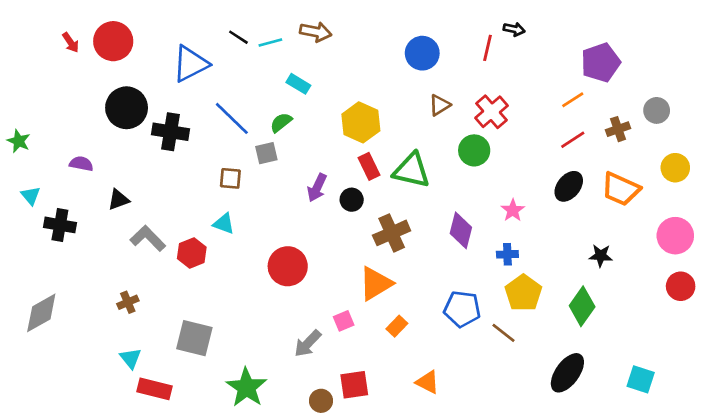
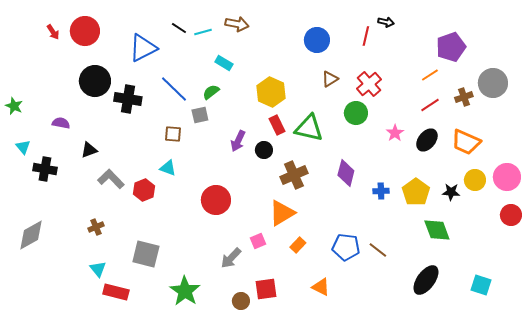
gray circle: (657, 110) -> (493, 83), size x1.5
yellow circle: (675, 168) -> (475, 180), moved
pink star: (513, 210) -> (395, 133), moved
yellow pentagon: (523, 293) -> (416, 192), moved
green diamond: (582, 306) -> (437, 230), turned -56
blue pentagon: (462, 309) -> (346, 247), moved

